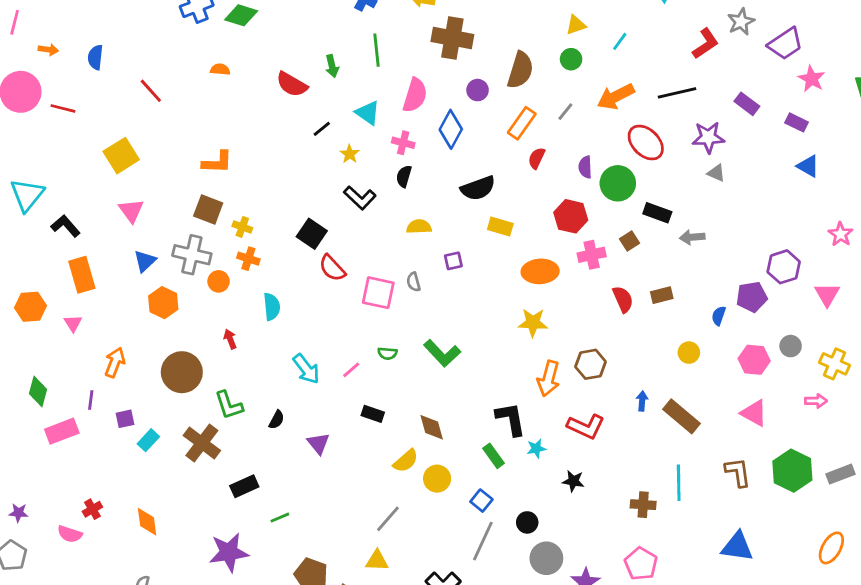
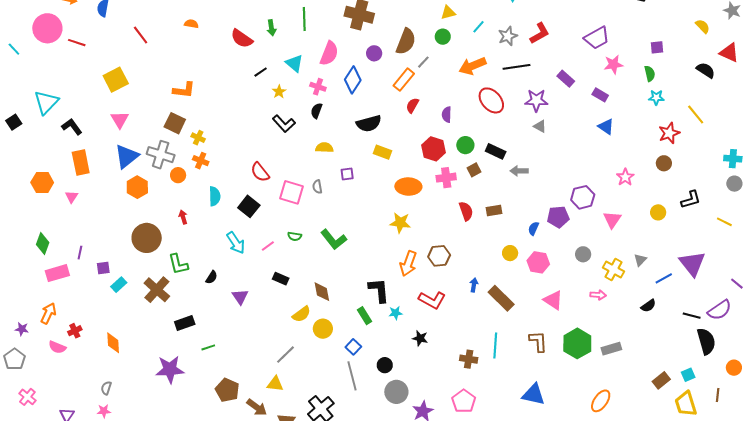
gray star: (741, 22) -> (508, 36), moved
pink star: (812, 79) -> (613, 64), turned 30
gray line: (565, 112) -> (423, 62), moved
green circle: (618, 183) -> (465, 145), moved, size x0.7
black square: (312, 234) -> (249, 206), moved
blue triangle: (145, 261) -> (127, 156), size x1.5
pink hexagon: (754, 360) -> (538, 262), moved
orange arrow: (115, 362) -> (48, 313), moved
gray line: (483, 541) -> (352, 376), turned -44

